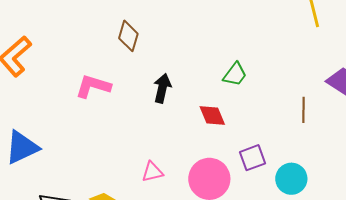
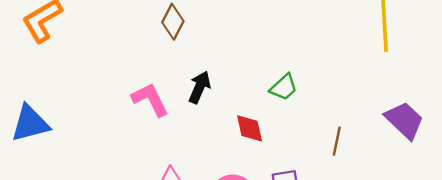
pink L-shape: (93, 86) -> (150, 99), moved, turned 36
brown line: (304, 110) -> (337, 141), moved

